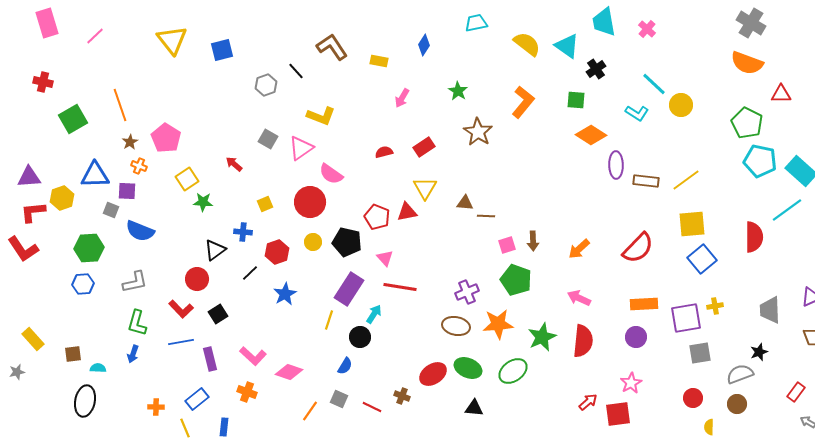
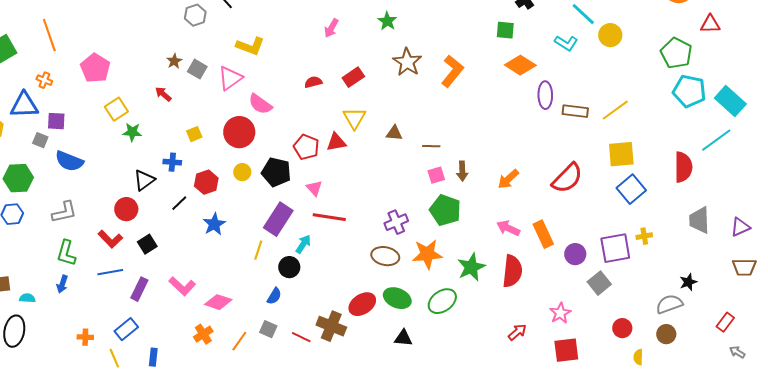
orange L-shape: (523, 102) -> (452, 71), moved
brown star: (130, 142) -> (174, 61), moved
orange cross: (139, 166) -> (44, 80), moved
brown line: (486, 216) -> (431, 146), moved
orange rectangle: (644, 304) -> (543, 234), moved, turned 68
gray trapezoid: (770, 310) -> (699, 220), moved
purple circle: (636, 337) -> (575, 254), moved
gray square: (700, 353) -> (599, 283), moved, turned -30
purple rectangle: (210, 359) -> (139, 289), turned 40
orange cross: (247, 392) -> (203, 334), moved, turned 36
brown cross: (402, 396) -> (331, 326), size x1.8
red square: (618, 414) -> (566, 350), moved

